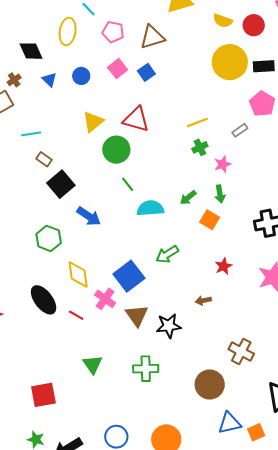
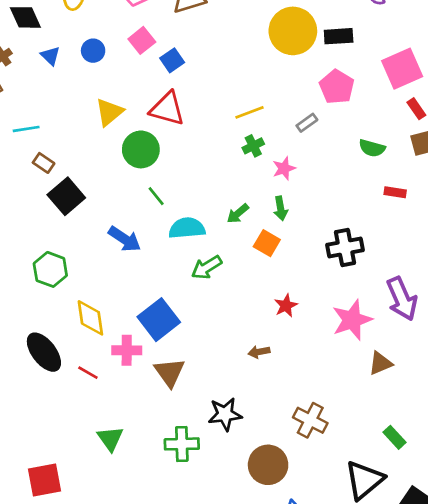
blue square: (146, 72) -> (172, 60), moved
blue arrow: (89, 216) -> (125, 239), moved
green arrow: (167, 254) -> (207, 267), moved
pink cross: (105, 299) -> (127, 350), turned -35
black star: (169, 326) -> (225, 414), moved

